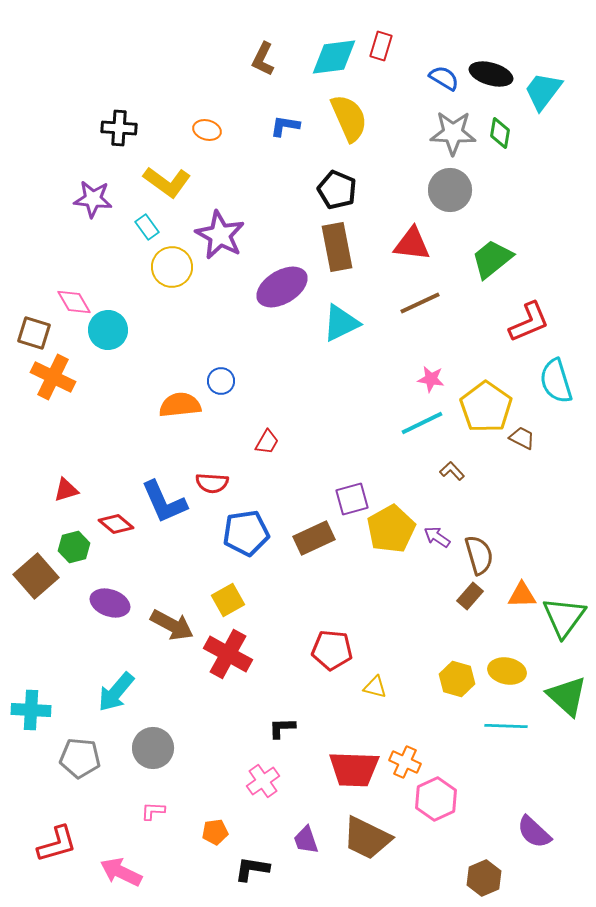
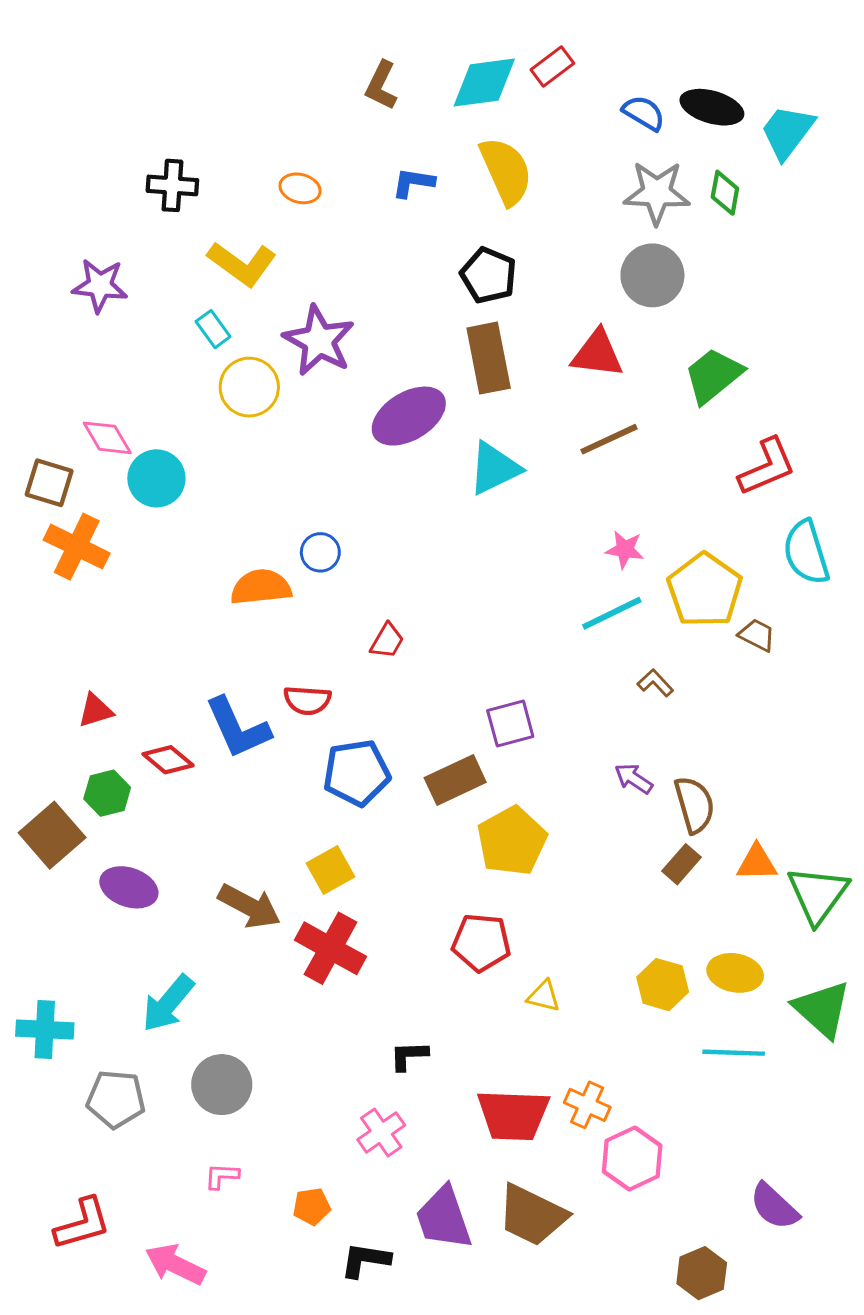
red rectangle: (381, 46) -> (552, 67), turned 36
purple star: (93, 199) -> (100, 286), moved
yellow pentagon: (391, 529) -> (512, 841), moved
purple ellipse: (110, 603) -> (129, 887), moved
purple trapezoid: (306, 840) -> (444, 1218), size x1.6

